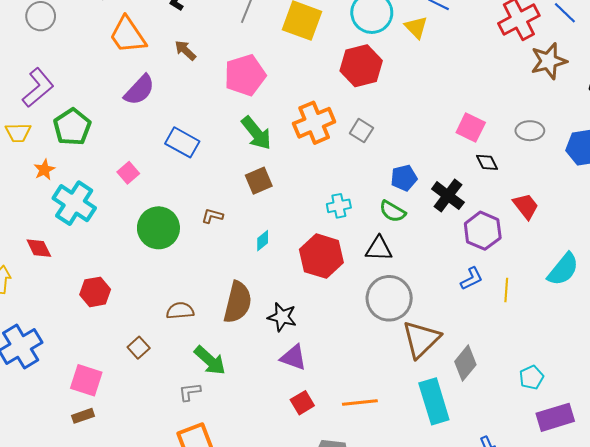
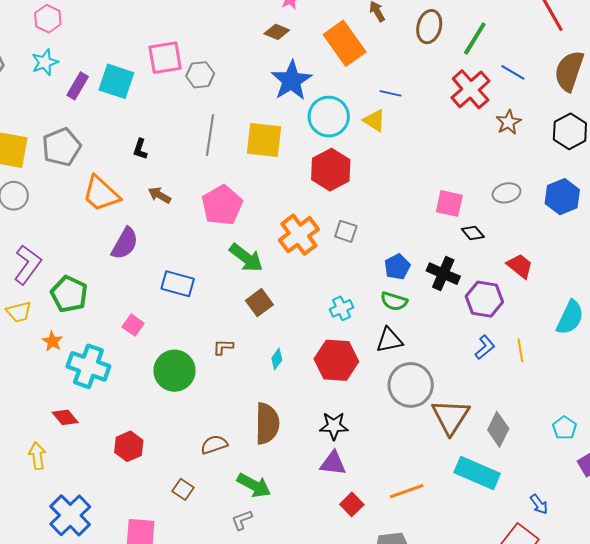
brown star: (549, 61) -> (509, 122), size x0.7
black star: (282, 317) -> (334, 426), moved
cyan rectangle: (434, 401) -> (477, 473), turned -36

